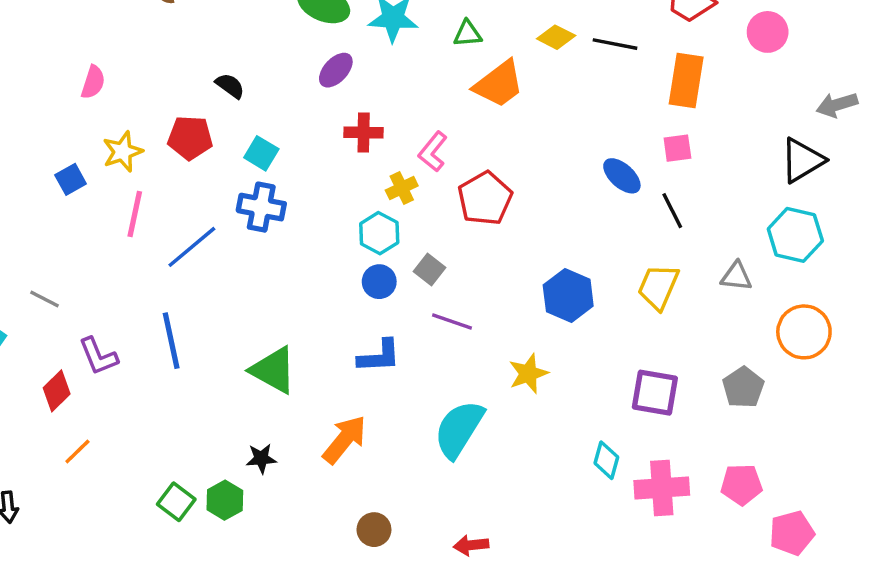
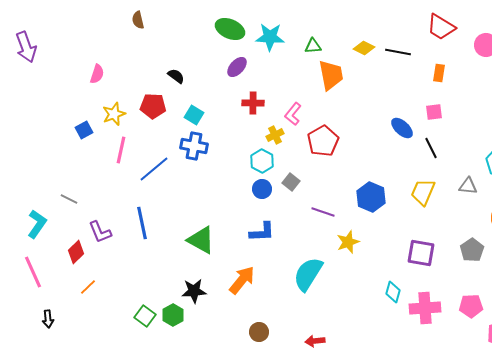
orange rectangle: (686, 81) -> (439, 73), size x0.6
orange trapezoid: (499, 84) -> (331, 75), turned -64
purple line: (452, 322) -> (323, 212), moved
black star: (261, 458) -> (194, 291), size x1.4

